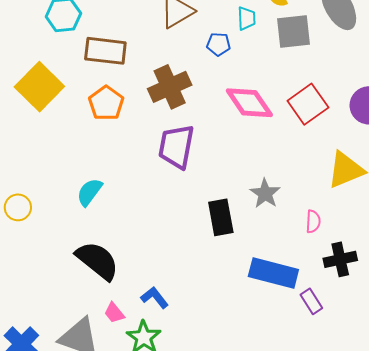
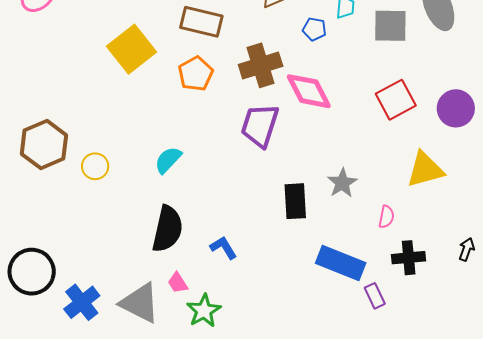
pink diamond: (249, 103) -> (309, 91), moved
black semicircle: (97, 261) -> (167, 229), turned 57
blue L-shape: (155, 298) -> (224, 248), moved

